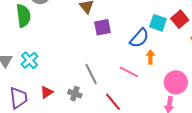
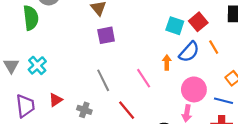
purple square: (103, 27) -> (106, 35), moved
blue semicircle: (139, 38) -> (189, 52), moved
pink line: (129, 72) -> (144, 78), turned 30
gray cross: (75, 94) -> (84, 110), moved

